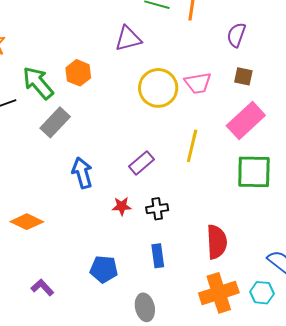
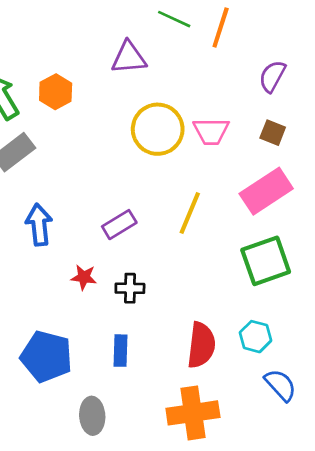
green square: (254, 172) -> (266, 261), turned -30
blue pentagon: (104, 269) -> (46, 357), size x1.4
cyan hexagon: (262, 293) -> (255, 337), moved

